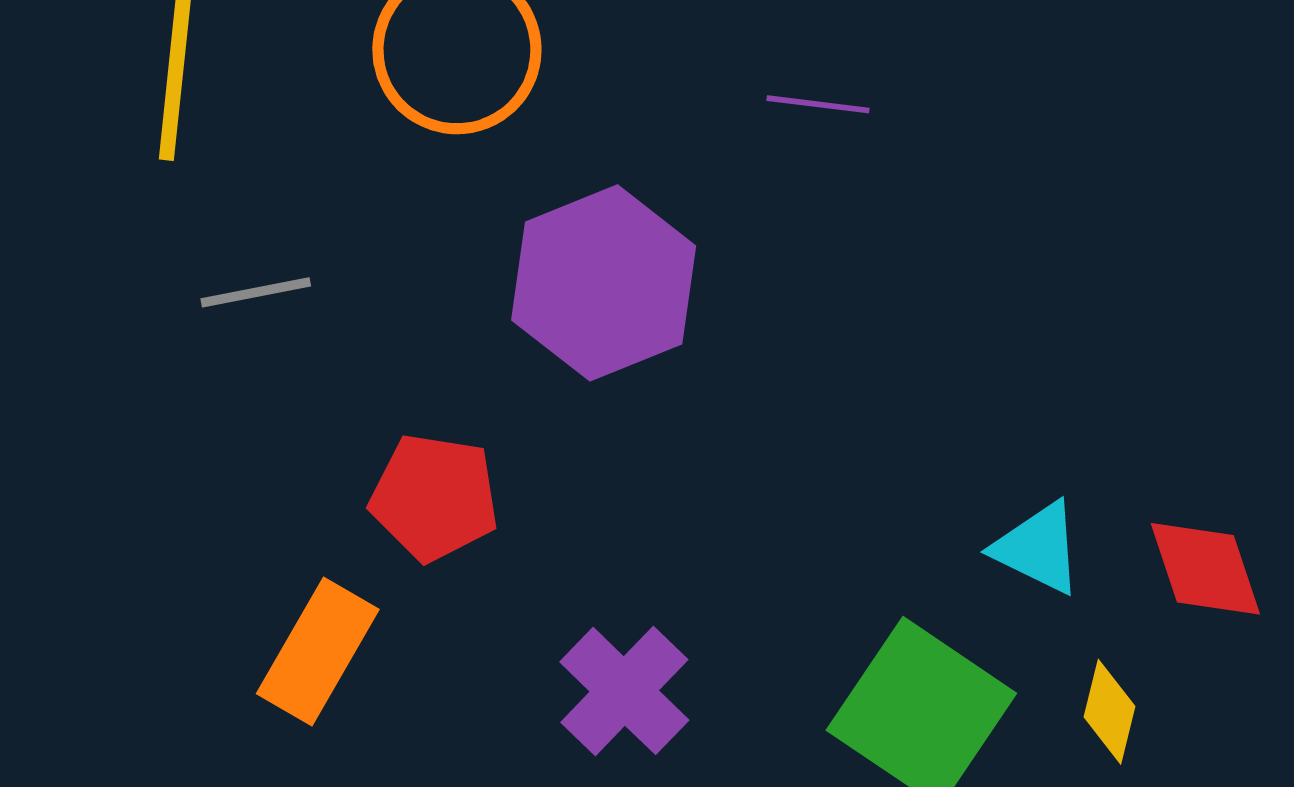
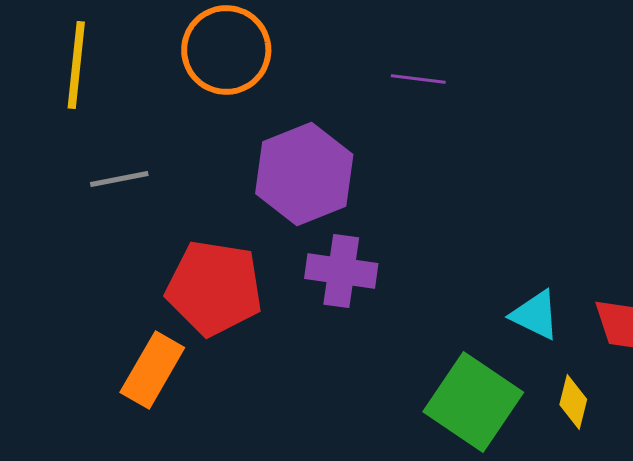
red pentagon: (434, 497) -> (214, 288), size x1.4
purple cross: (624, 691) -> (341, 271), moved, turned -36

